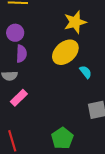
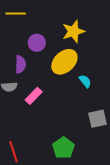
purple circle: (15, 33) -> (37, 43), moved
pink rectangle: (19, 98) -> (34, 96), moved

